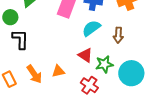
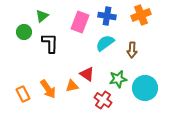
black L-shape: (20, 39) -> (50, 43), moved
red triangle: (85, 55) -> (87, 74), moved

